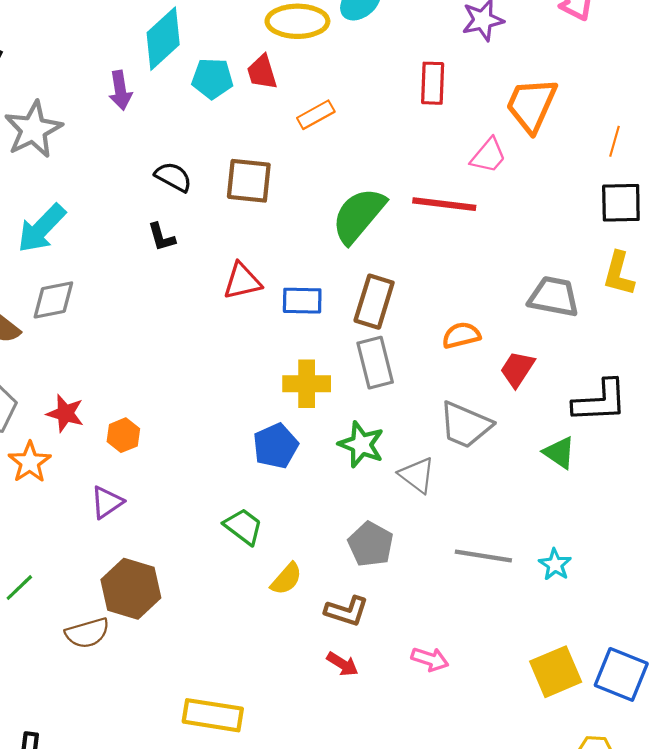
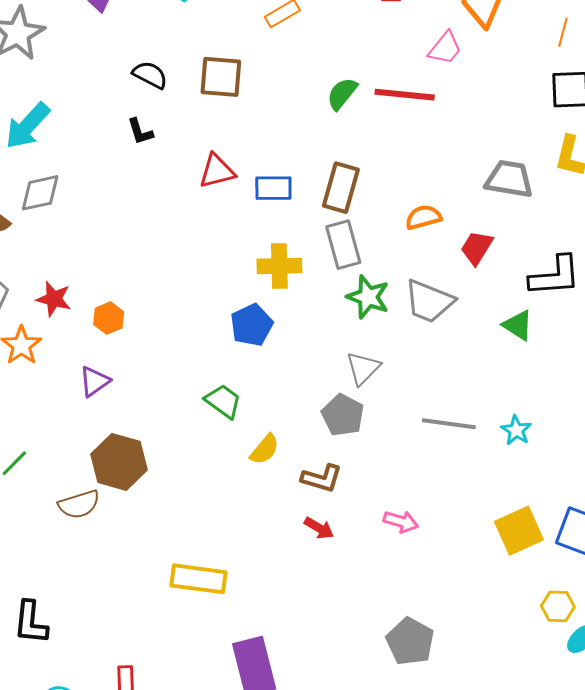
green semicircle: (359, 215) -> (342, 94), moved, size x0.6
green star: (361, 444) -> (368, 297), moved
gray triangle: (417, 475) -> (363, 368), moved, turned 39

